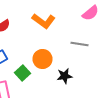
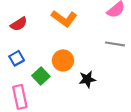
gray line: (80, 44) -> (115, 44), moved

